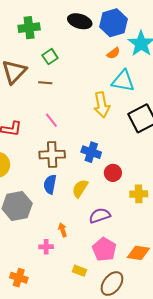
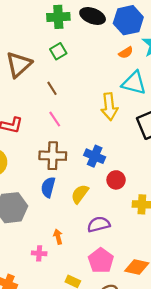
green cross: (29, 28) -> (58, 17), moved
brown line: (45, 83) -> (52, 88), moved, turned 48

